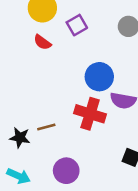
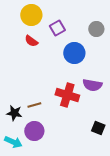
blue circle: (99, 77) -> (74, 53), moved
purple circle: (66, 171) -> (34, 131), moved

